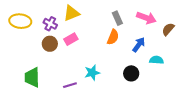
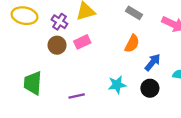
gray rectangle: (117, 18) -> (134, 13), moved, turned -40
blue arrow: (139, 45) -> (153, 62), moved
cyan star: (92, 73) -> (117, 85), moved

